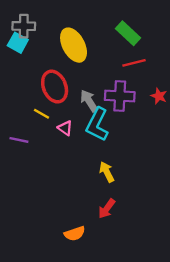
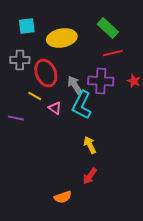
gray cross: (24, 26) -> (20, 60), moved
cyan square: (18, 43) -> (27, 26), moved, turned -36
yellow ellipse: (74, 45) -> (62, 38), turned -72

